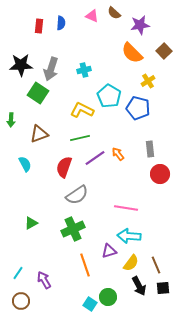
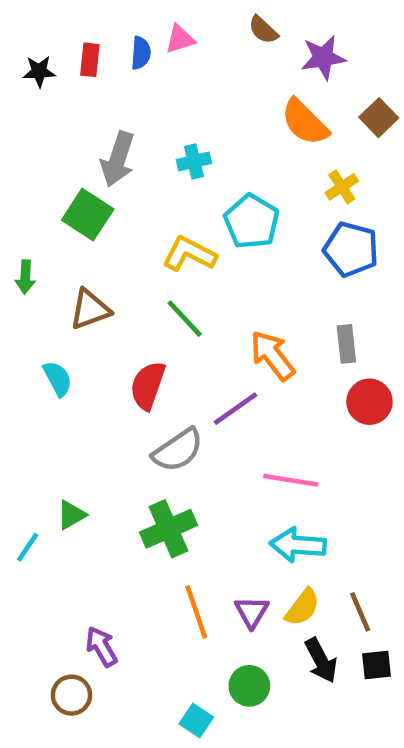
pink triangle: (92, 16) -> (180, 39), moved, turned -40
black star: (21, 65) -> (39, 71), moved, size x0.6
blue pentagon: (138, 108) -> (351, 249), moved
green line: (80, 138) -> (185, 319), turned 60
orange arrow: (118, 154) -> (272, 356), size x1.6
purple line: (95, 158) -> (235, 409), moved
purple triangle: (109, 251) -> (252, 612), moved, turned -42
cyan line: (18, 273) -> (28, 547), moved
brown circle: (21, 301) -> (71, 695), moved
cyan square: (90, 304) -> (196, 720), moved

